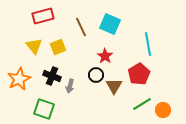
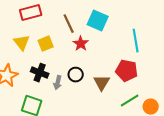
red star: (105, 56) -> (81, 44), moved
red pentagon: (139, 74) -> (127, 71), turned -30
black circle: (96, 75) -> (76, 75), moved

